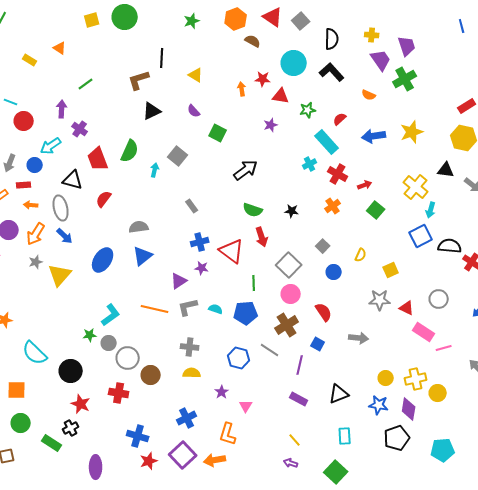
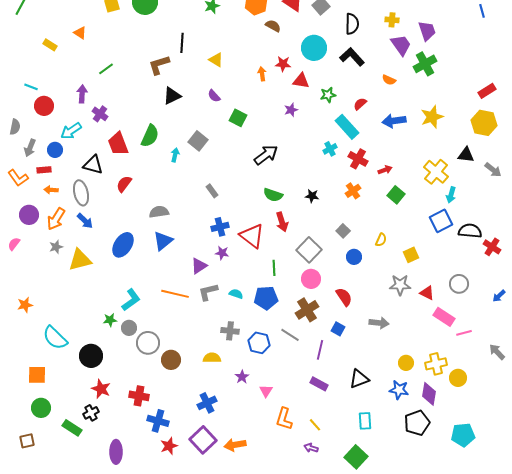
yellow triangle: (60, 275) -> (80, 260), turned 35
gray cross: (190, 347) -> (230, 331), moved
red cross: (119, 393) -> (139, 396), moved
orange L-shape: (228, 434) -> (284, 419), moved

